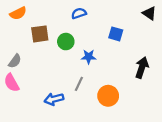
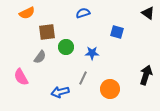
green circle: (66, 42) -> (66, 47), moved
gray semicircle: (15, 61) -> (40, 57), moved
black arrow: (142, 68) -> (146, 75), moved

